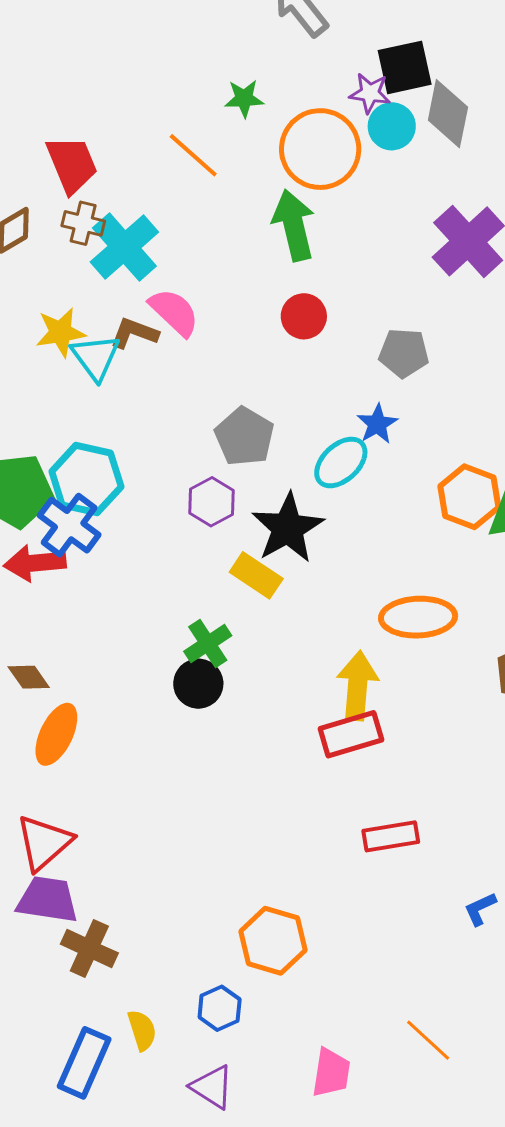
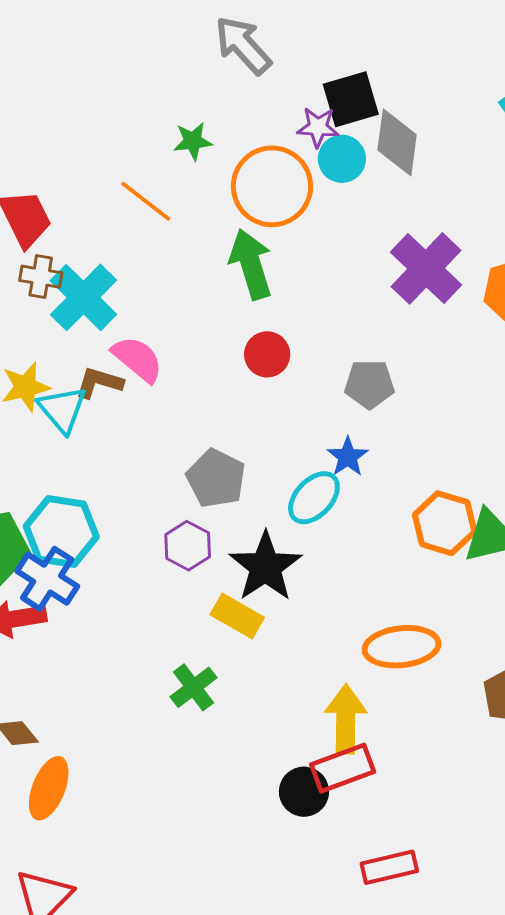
black circle: (198, 684) -> (304, 792), moved

